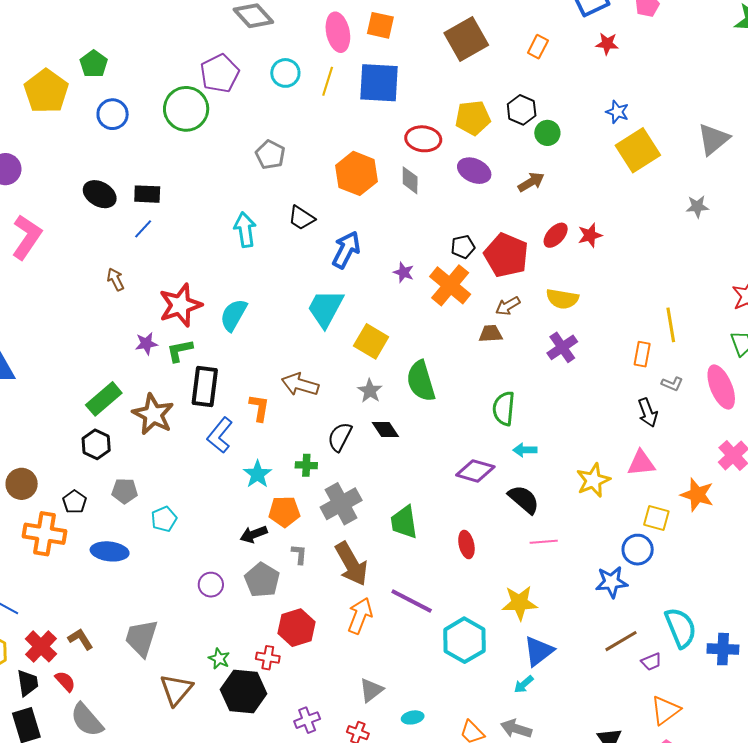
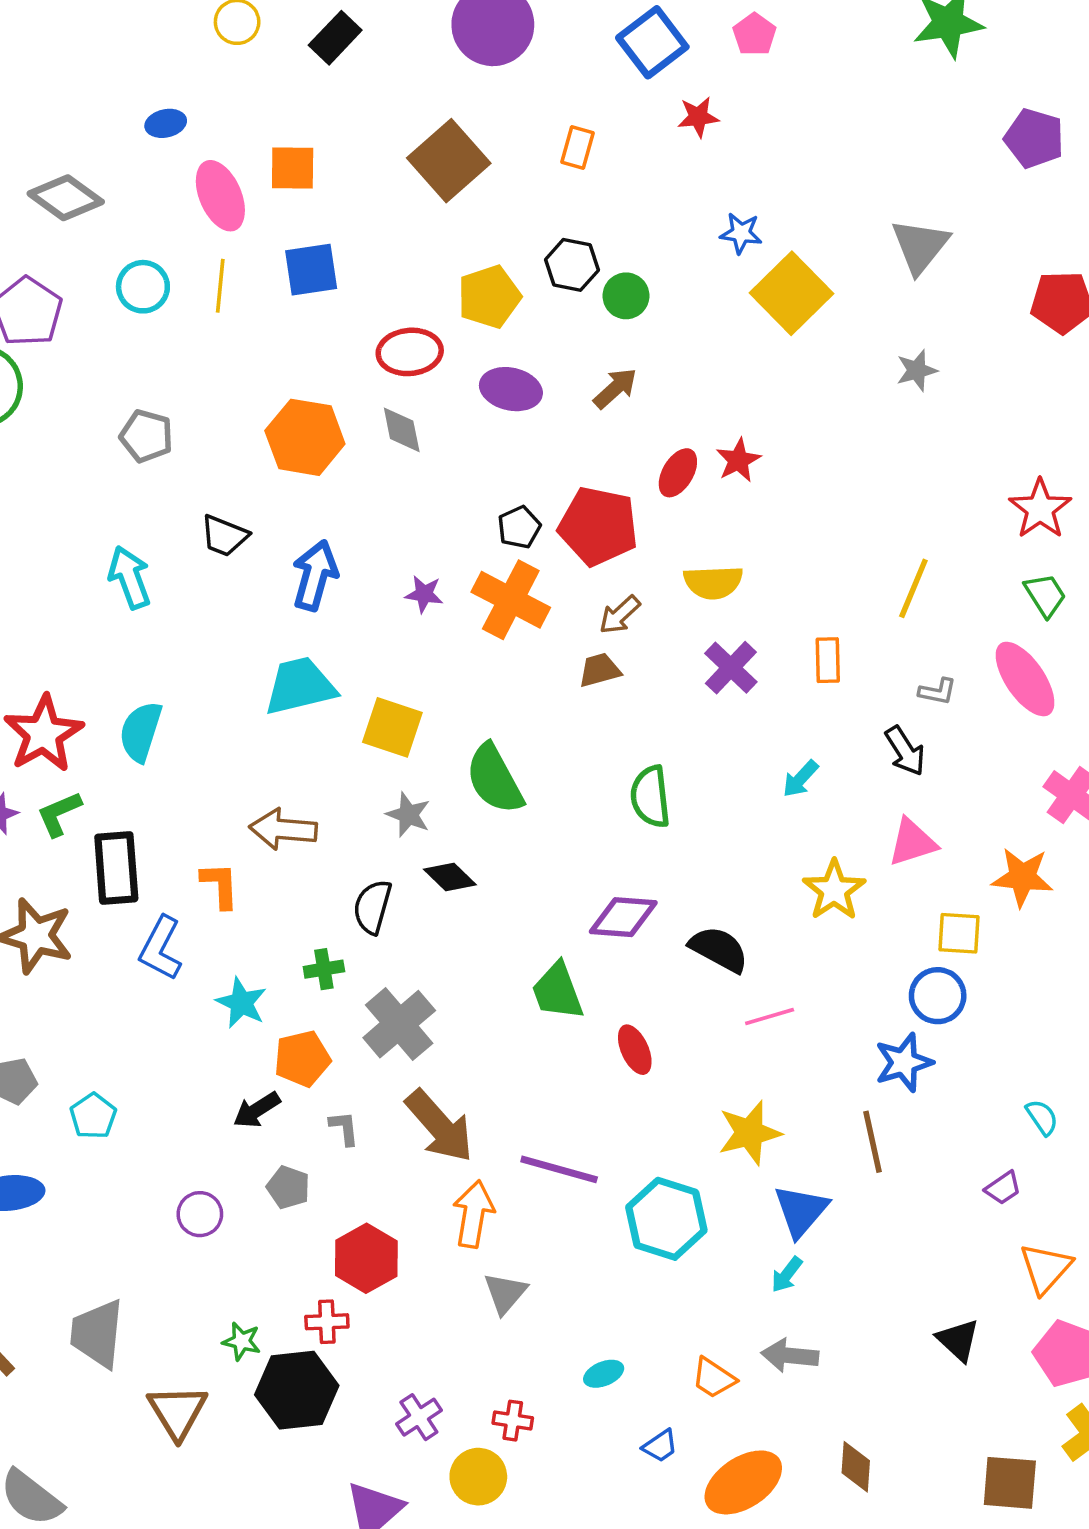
blue square: (379, 83) -> (311, 270), size x0.7
cyan trapezoid: (325, 308) -> (300, 686), turned 60
yellow line: (671, 325) -> (913, 588), turned 44
orange rectangle: (642, 354) -> (828, 660), moved
cyan arrow: (525, 450) -> (800, 779), moved, turned -35
green trapezoid: (404, 522) -> (557, 991), moved
gray pentagon: (262, 580) -> (288, 1187), size x0.7
cyan semicircle: (681, 628) -> (1042, 1117), size x0.5
brown line: (621, 641) -> (872, 1142), moved, turned -60
gray triangle: (371, 690) -> (505, 1293), moved

